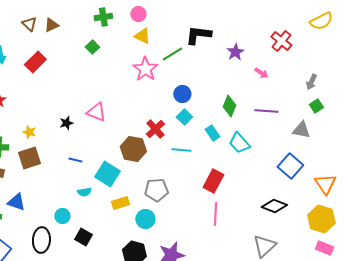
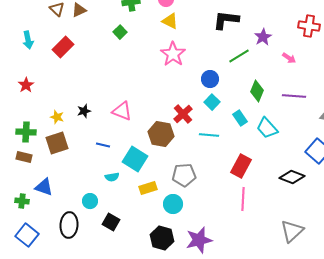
red cross: (281, 41) -> (309, 26), turned -30
green line: (172, 54) -> (239, 56), moved
pink triangle: (96, 112) -> (122, 111), moved
black star: (66, 123) -> (84, 111), moved
black diamond: (274, 206) -> (292, 177), moved

